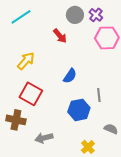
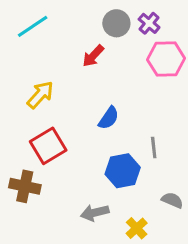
red arrow: (60, 36) -> (93, 56), turned 84
red square: (31, 94) -> (48, 146), turned 30
gray arrow: (44, 138) -> (95, 213), moved

